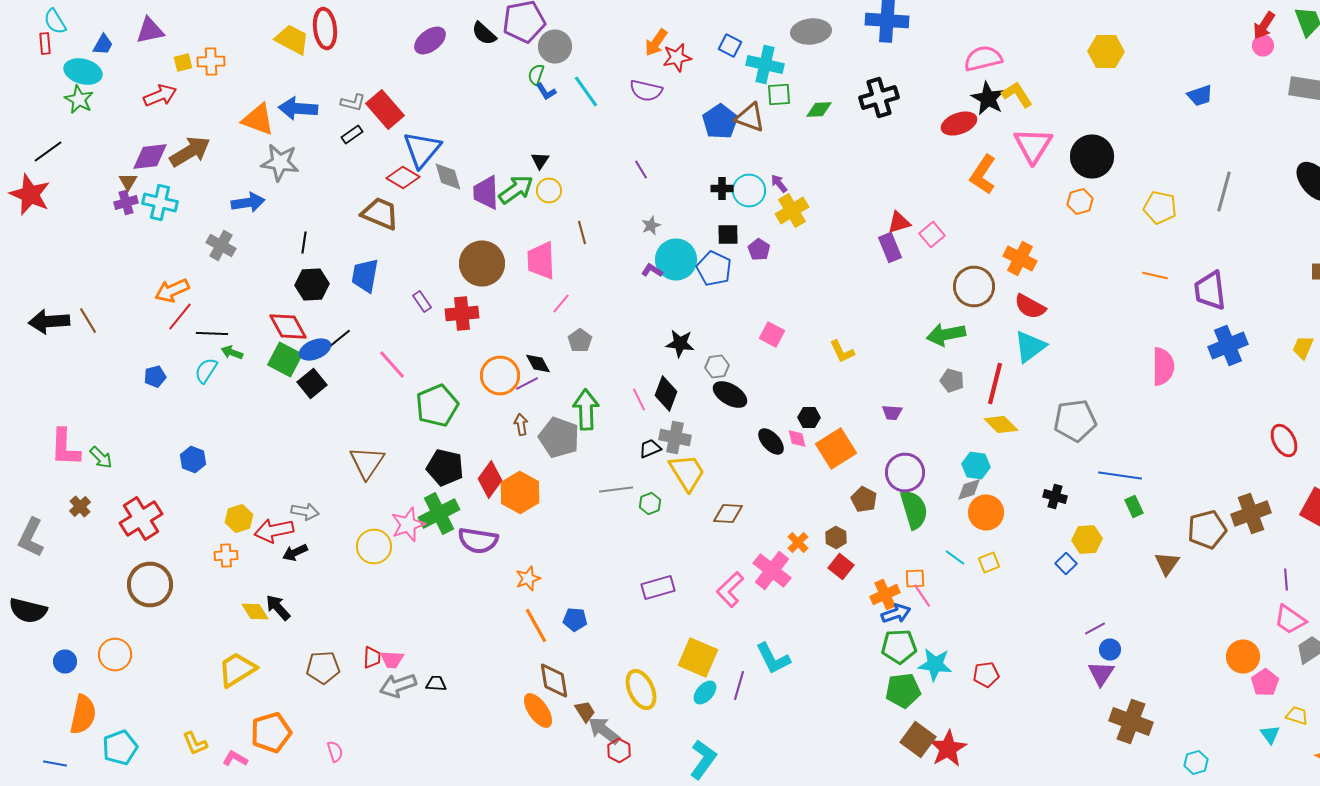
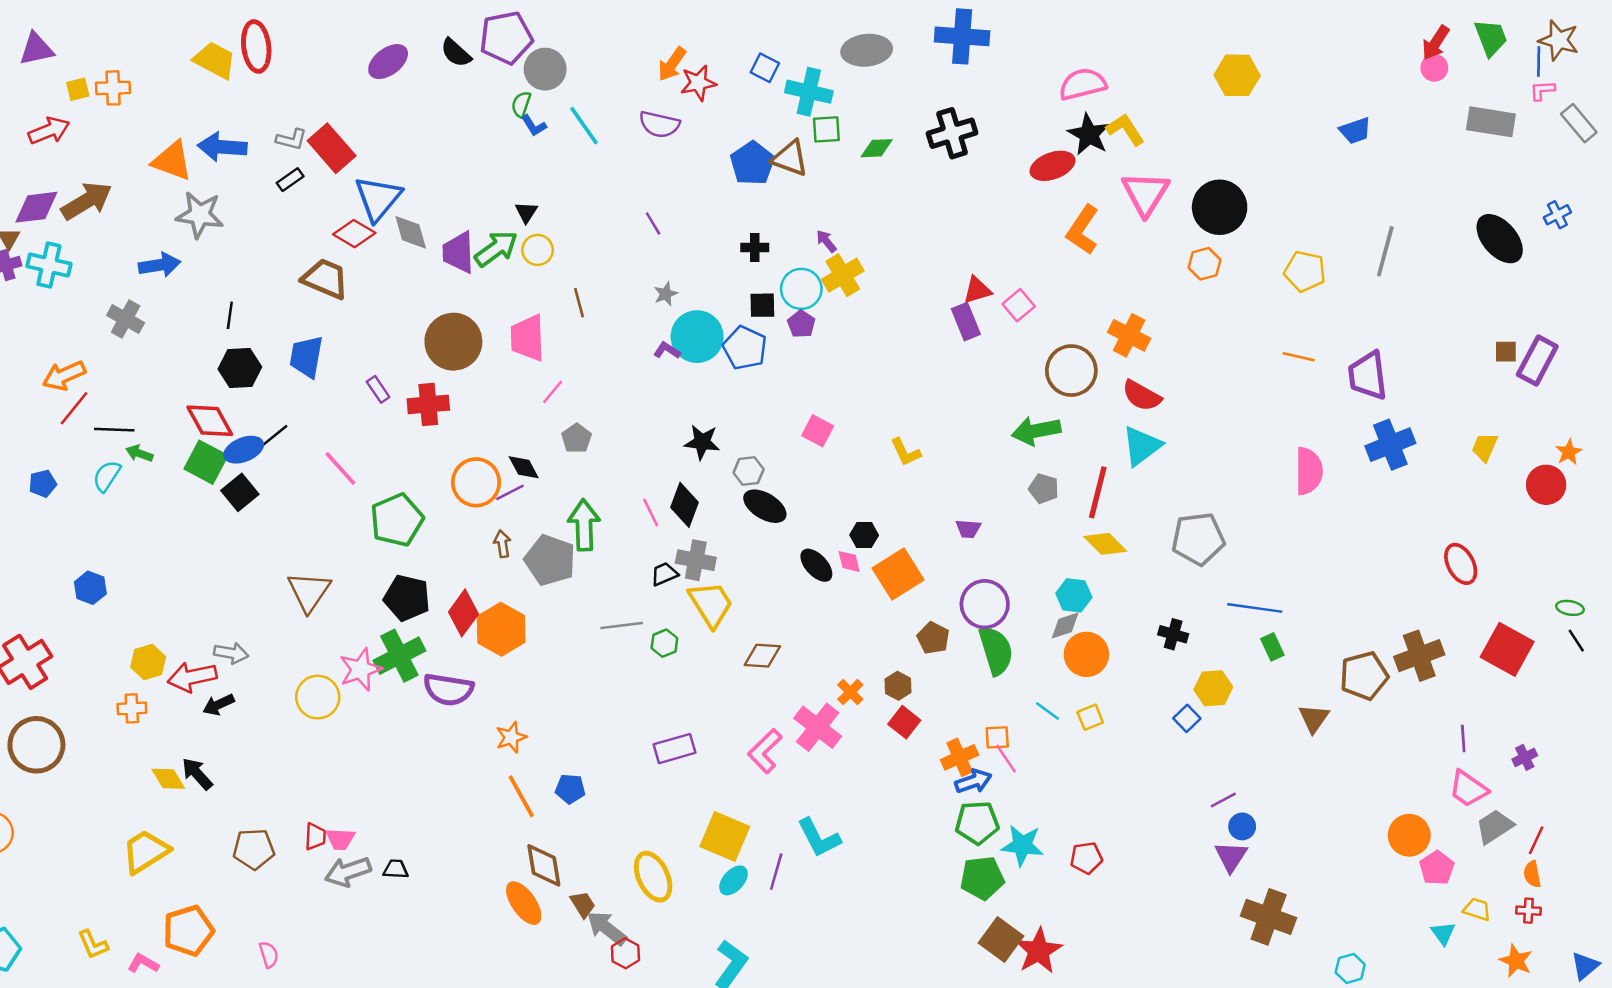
cyan circle: (749, 190) -> (801, 289), moved

